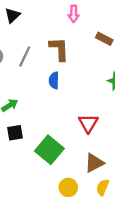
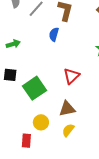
black square: (15, 133) -> (10, 75), moved

